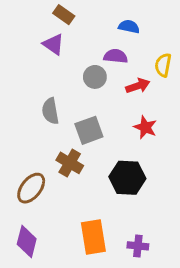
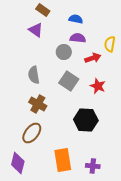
blue semicircle: (129, 27) -> (76, 19), moved
gray square: (89, 130) -> (69, 81), moved, turned -36
brown cross: (70, 163) -> (38, 104), moved
brown ellipse: (31, 188) -> (32, 133), moved

